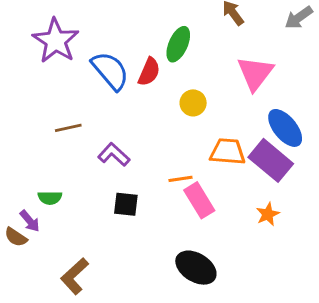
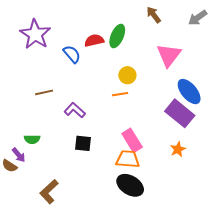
blue semicircle: (110, 71) -> (72, 54), size x0.7
red semicircle: (149, 72) -> (94, 41), moved, turned -126
orange trapezoid: (228, 152) -> (128, 159), moved
orange line: (180, 179) -> (120, 94), moved

